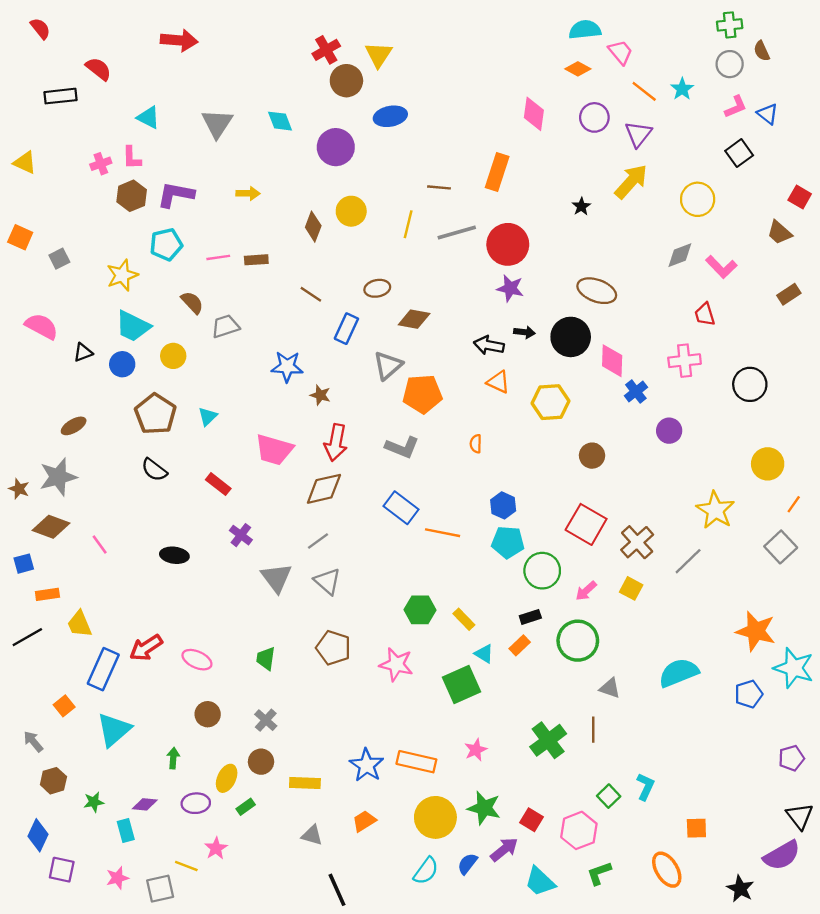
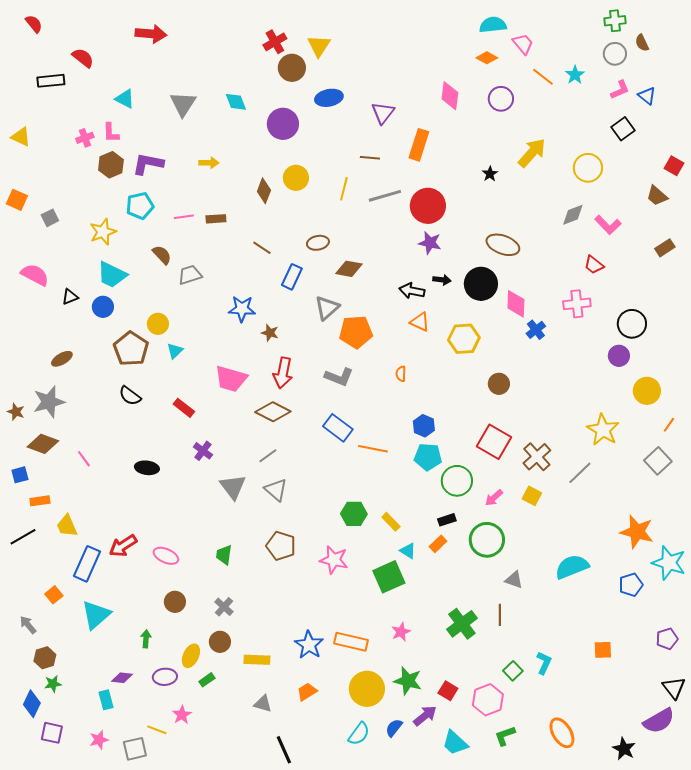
purple triangle: (638, 134) -> (383, 113), moved
red trapezoid: (705, 314) -> (594, 265), turned -35
yellow circle: (173, 356) -> (158, 324), moved
purple circle: (669, 431) -> (619, 356), moved
brown diamond: (324, 489) -> (273, 412), turned 40
green star: (94, 802) -> (53, 684), moved
orange square: (696, 828) -> (603, 650), moved

